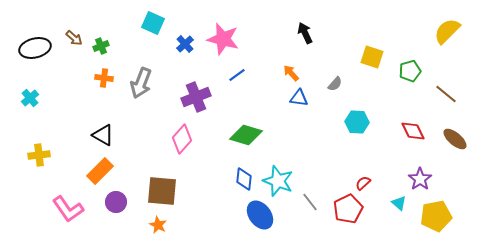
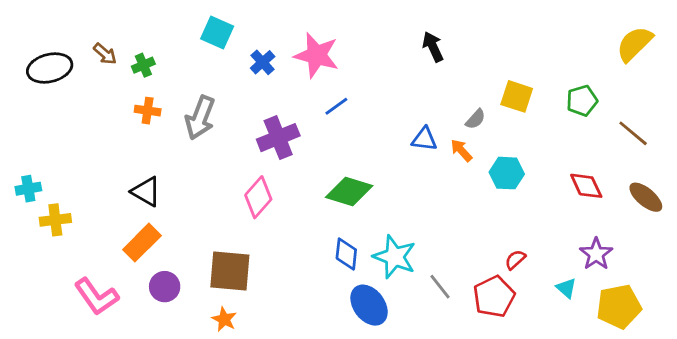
yellow square: (372, 57) -> (517, 96), moved
orange arrow: (291, 73) -> (461, 150), moved
cyan cross: (30, 98) -> (28, 189), moved, turned 30

